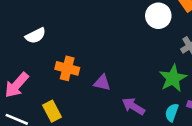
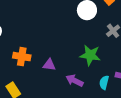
green star: (173, 78) -> (90, 55), moved, turned -30

